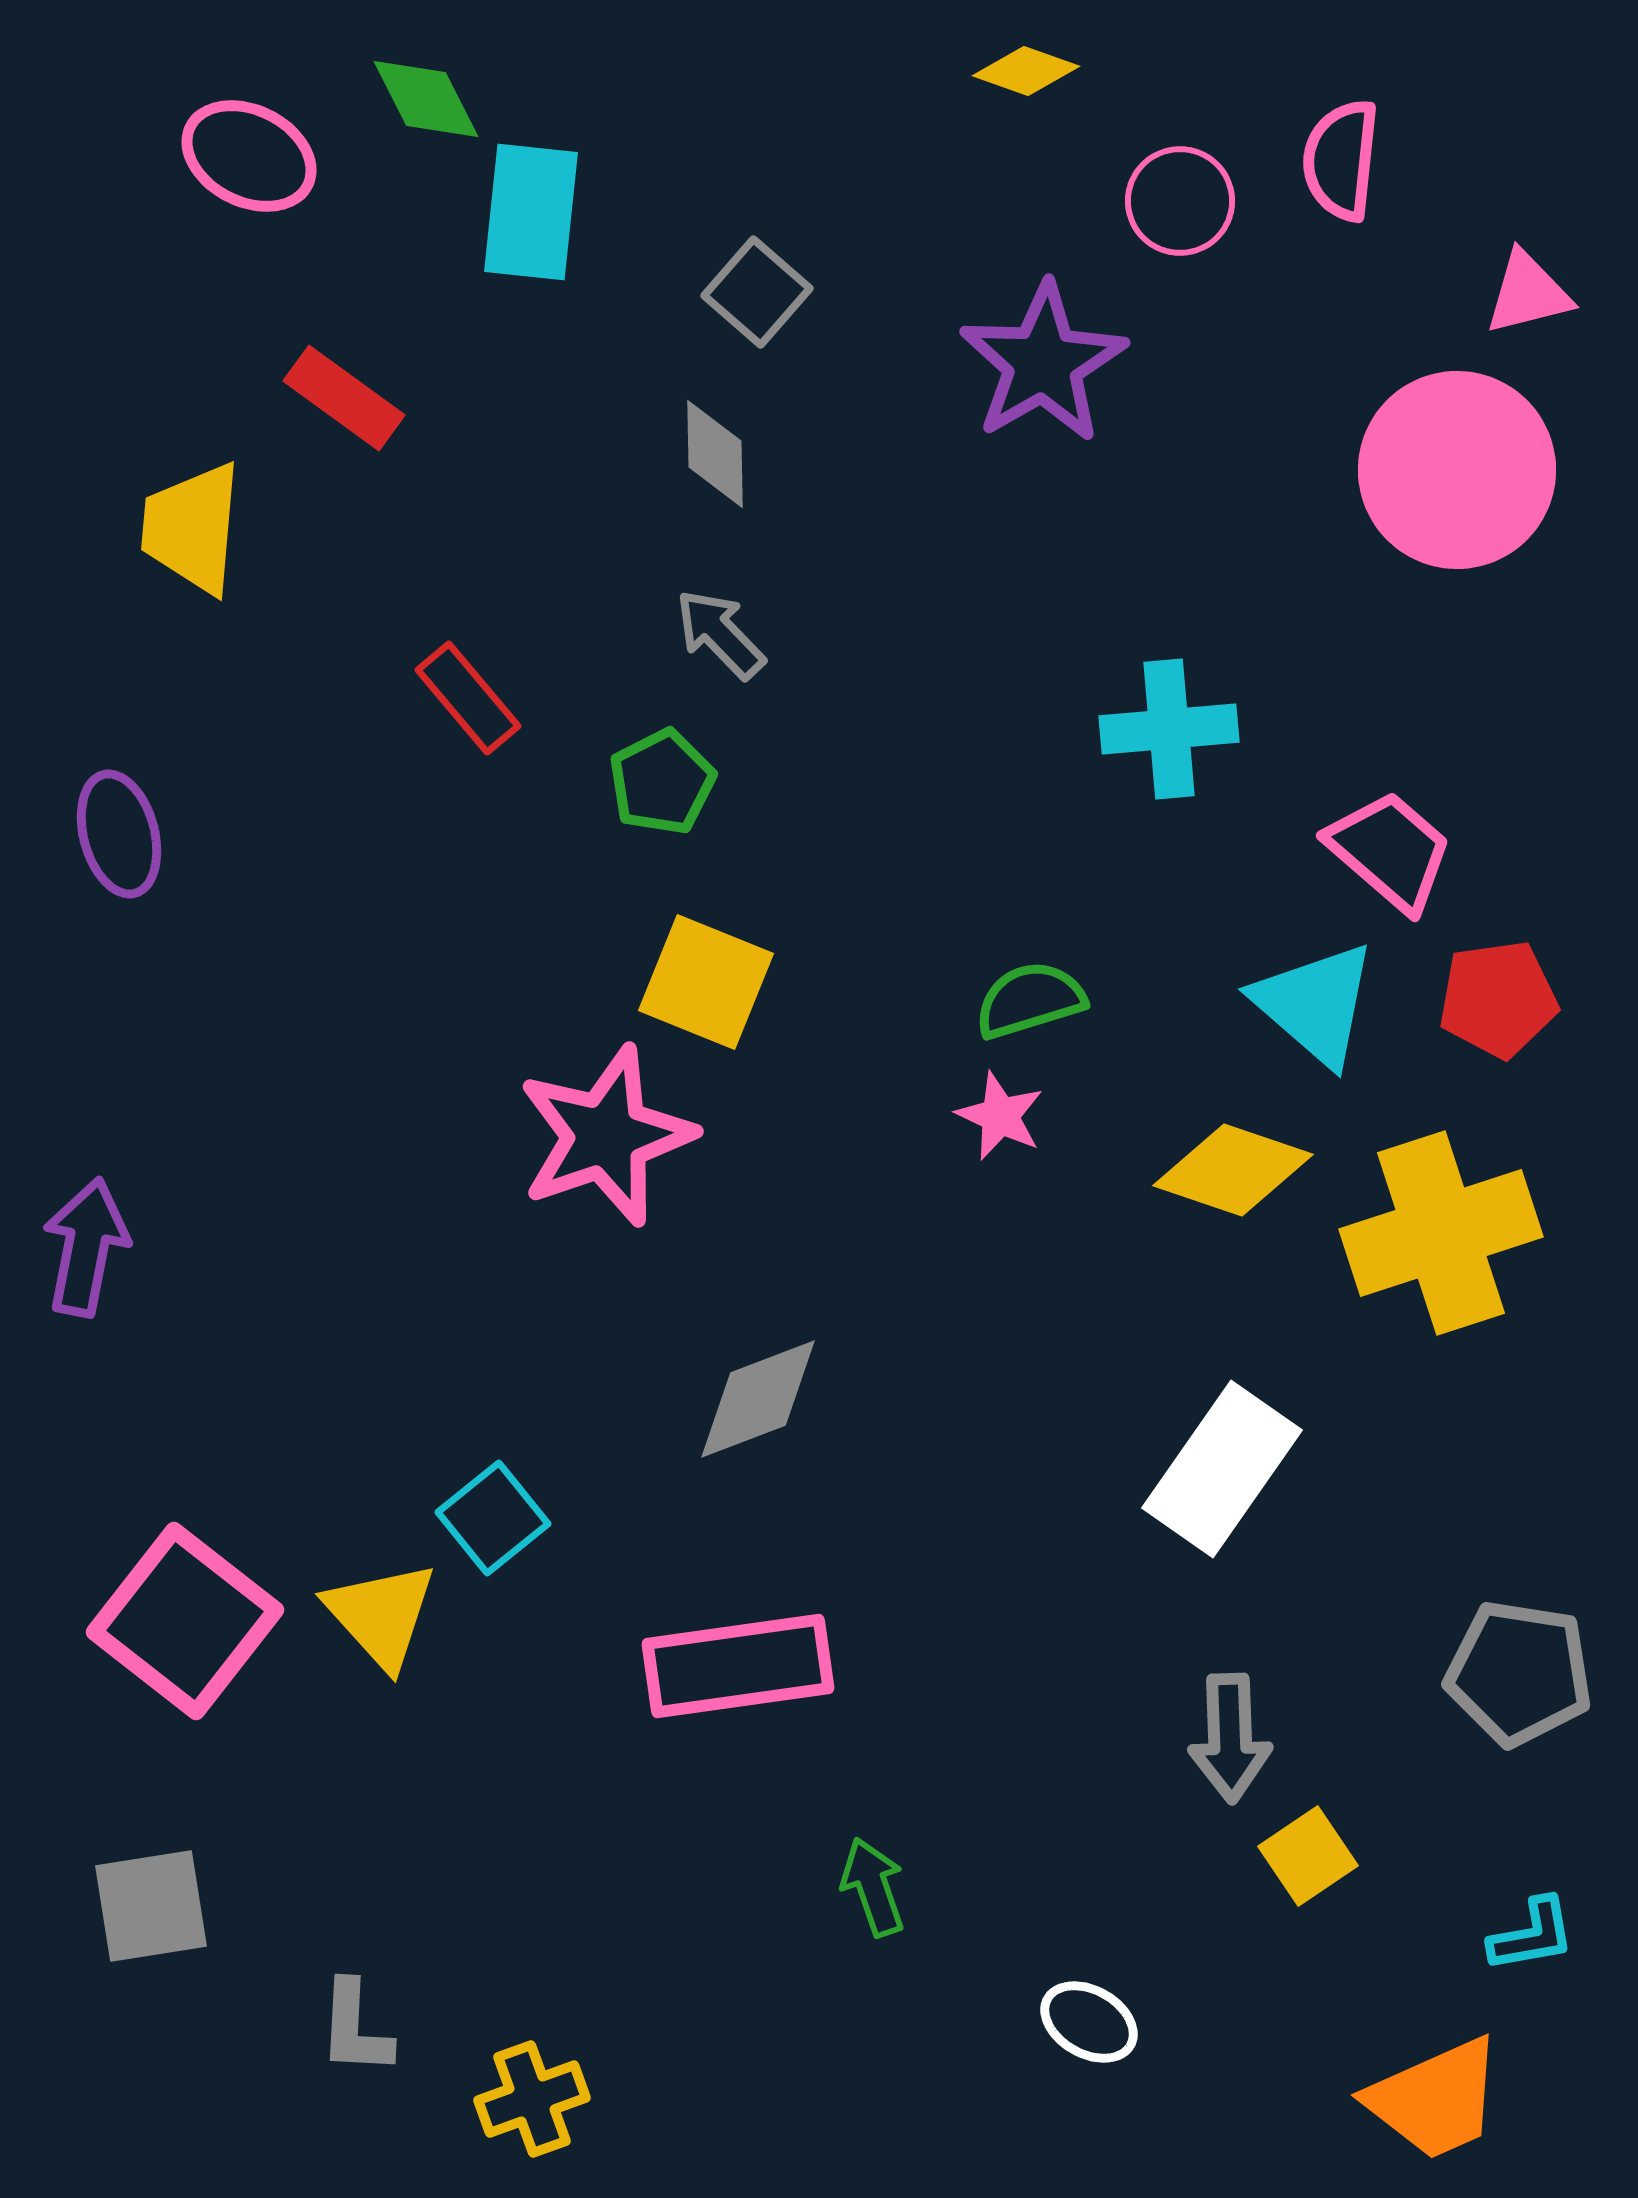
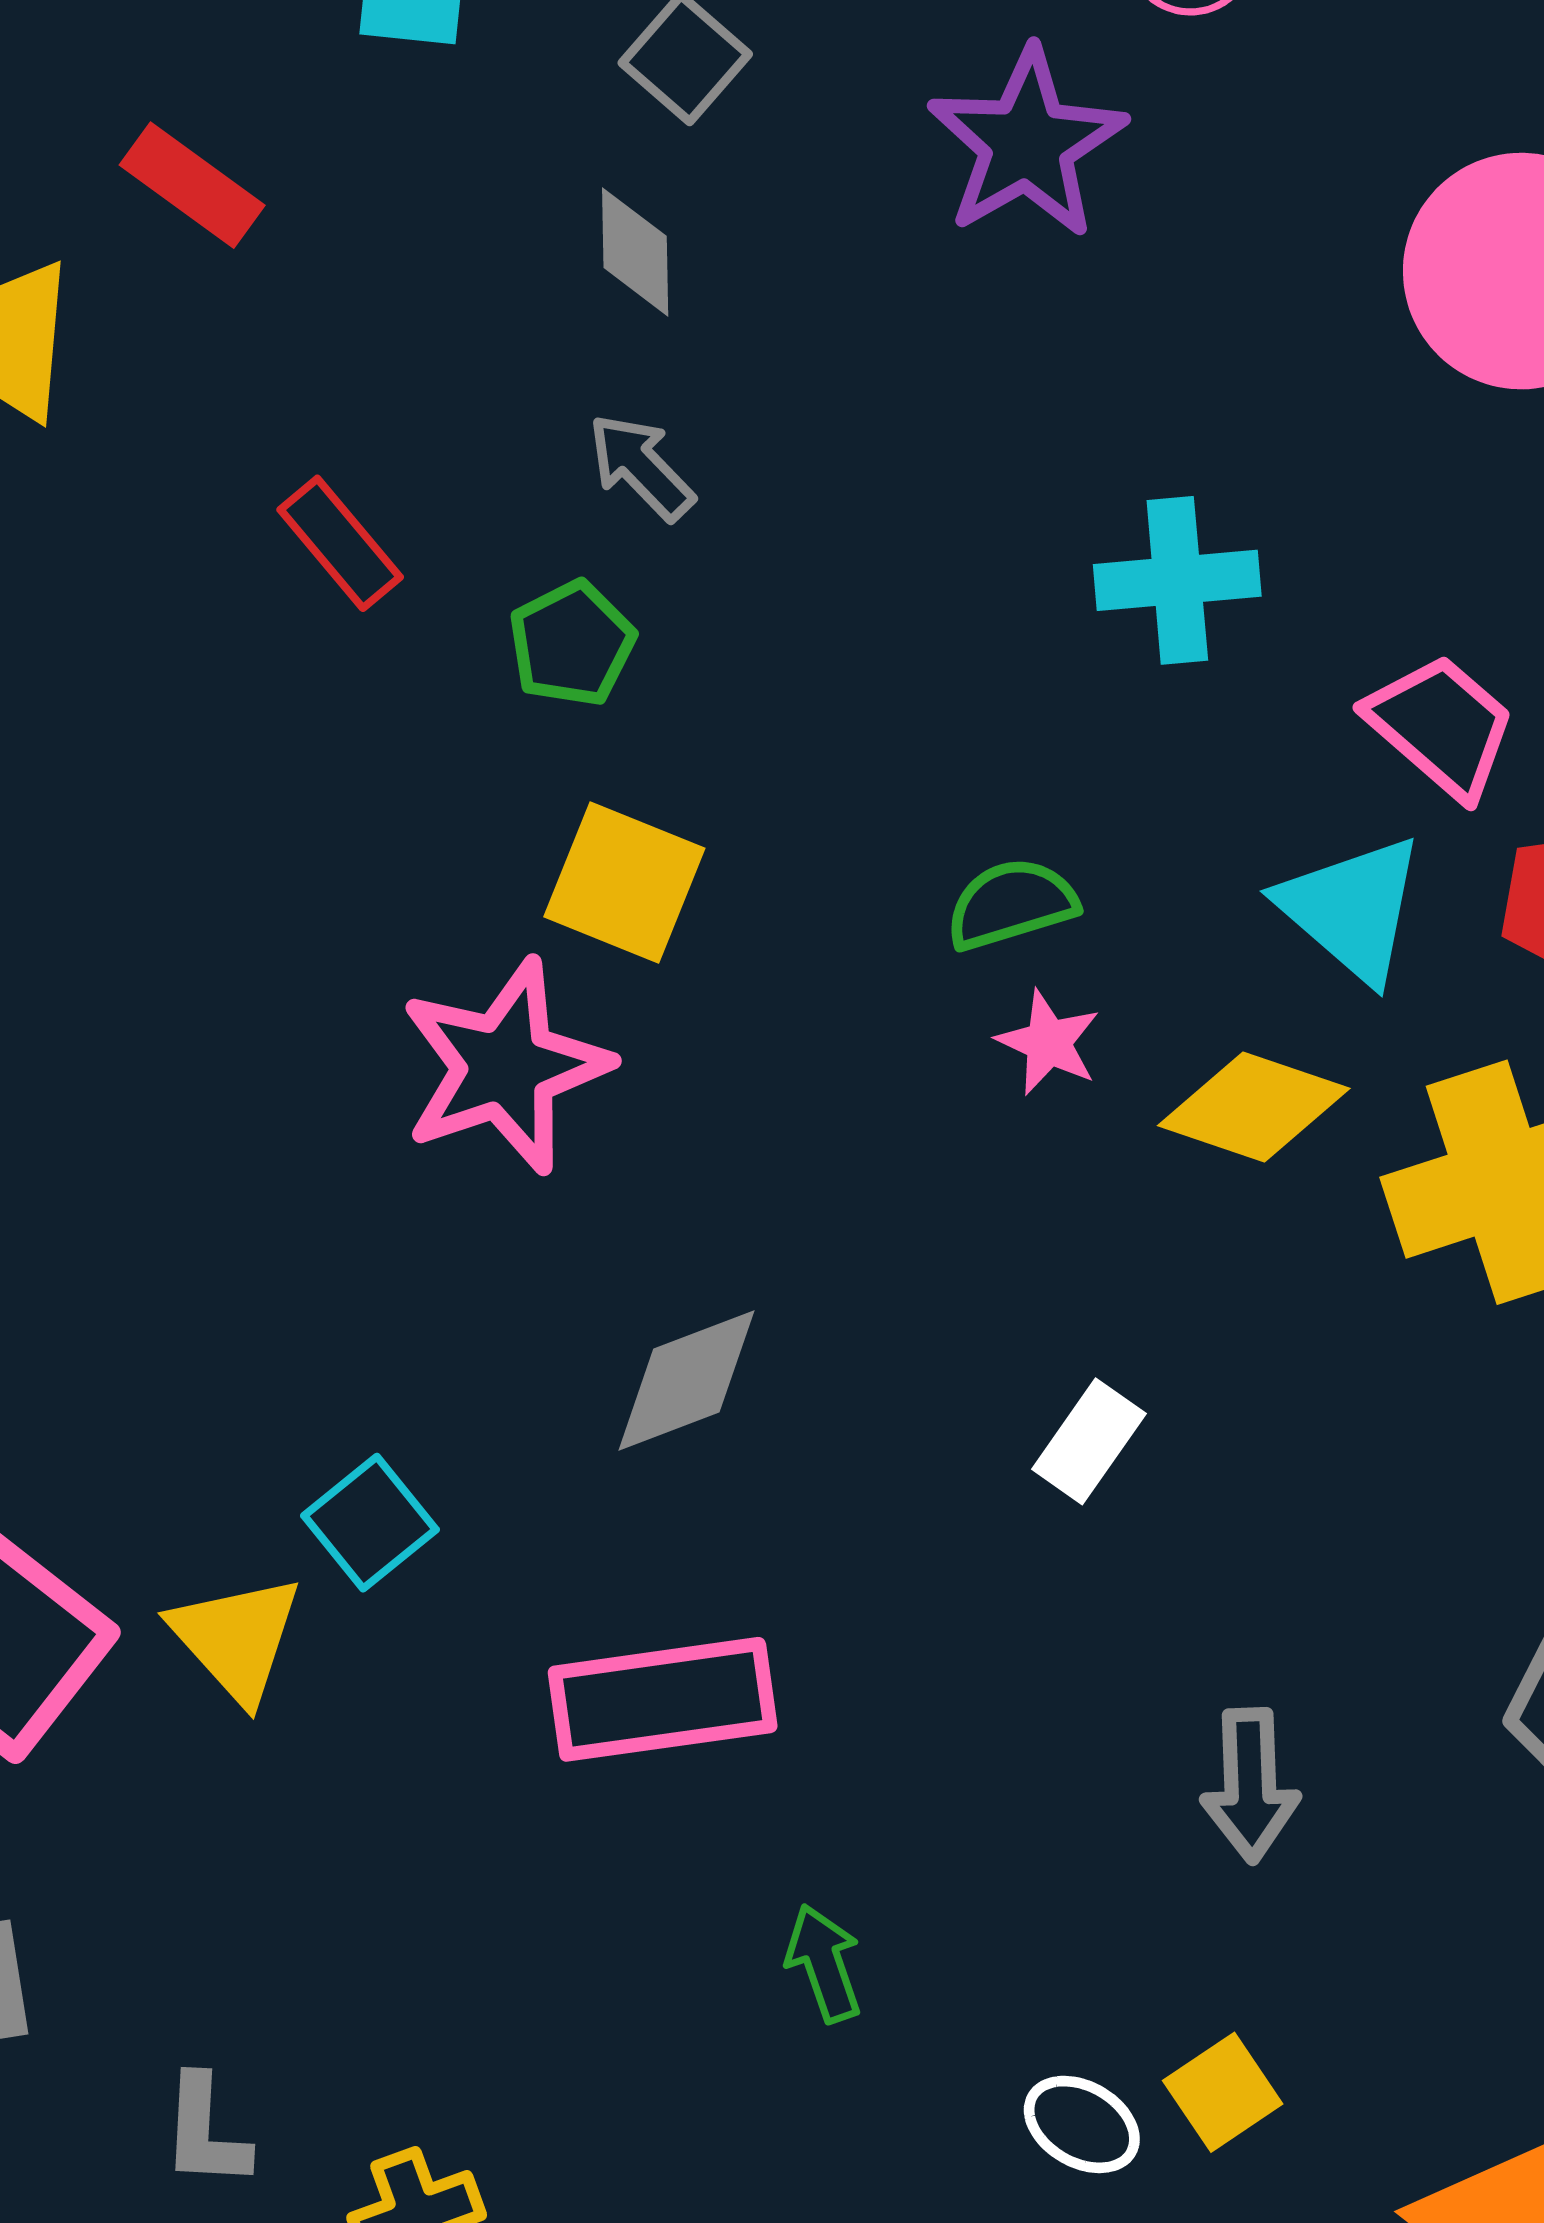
pink star: (1000, 1116) -> (1048, 1043), moved
white rectangle: (1222, 1469) -> (1089, 1441), moved, size x0.6
yellow square: (1308, 1856) -> (1223, 2092), moved

